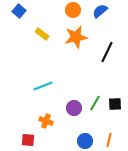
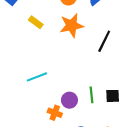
green line: (95, 103) -> (92, 95), turned -35
orange cross: (46, 121) -> (55, 113), moved

